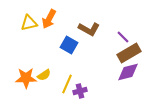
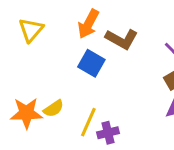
orange arrow: (49, 19) -> (88, 24), moved
yellow triangle: (29, 23) -> (31, 30), turned -36

